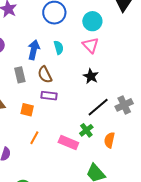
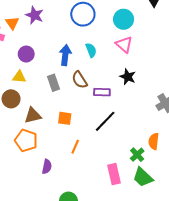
purple rectangle: (49, 96) -> (102, 92), moved
black line: (98, 107) -> (105, 121), moved
green cross: (86, 130) -> (137, 155), moved
pink rectangle: (68, 142) -> (114, 174), moved, turned 60

